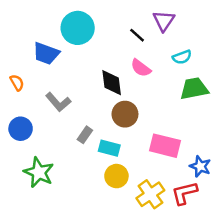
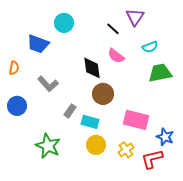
cyan circle: (78, 28) -> (64, 23), size x0.7
orange semicircle: (17, 83) -> (14, 68), turned 40
green star: (39, 172) -> (48, 146), moved
yellow cross: (150, 194) -> (126, 150), moved, size x0.7

